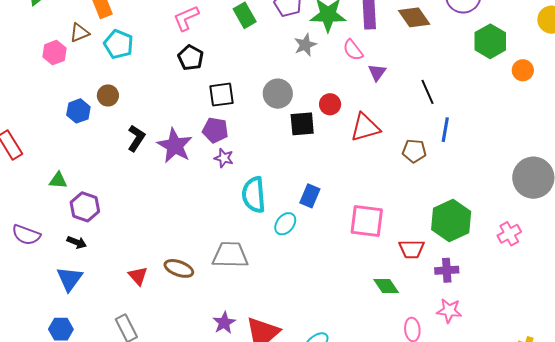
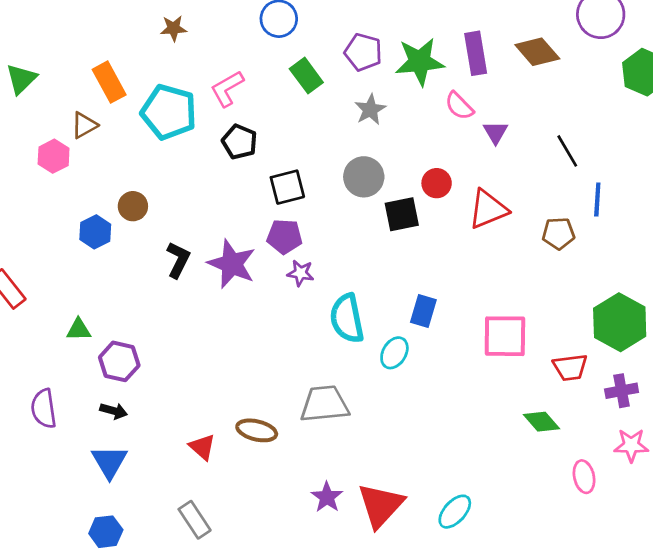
cyan pentagon: (119, 44) -> (169, 112), moved, size x1.4
gray star: (305, 45) -> (370, 110), moved
purple semicircle: (26, 235) -> (44, 409), turned 68

